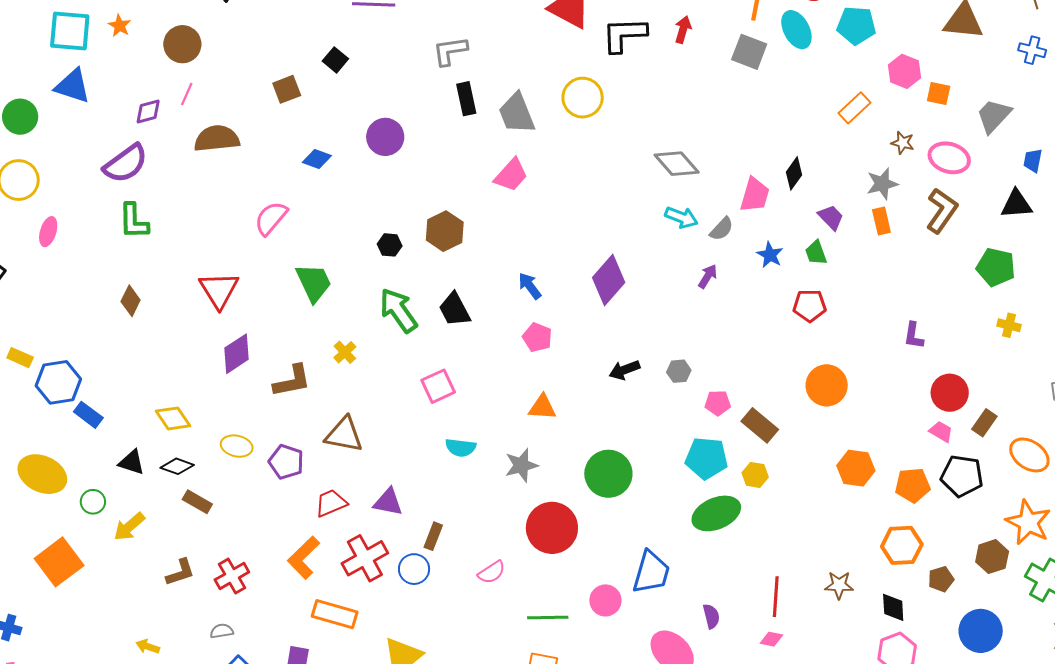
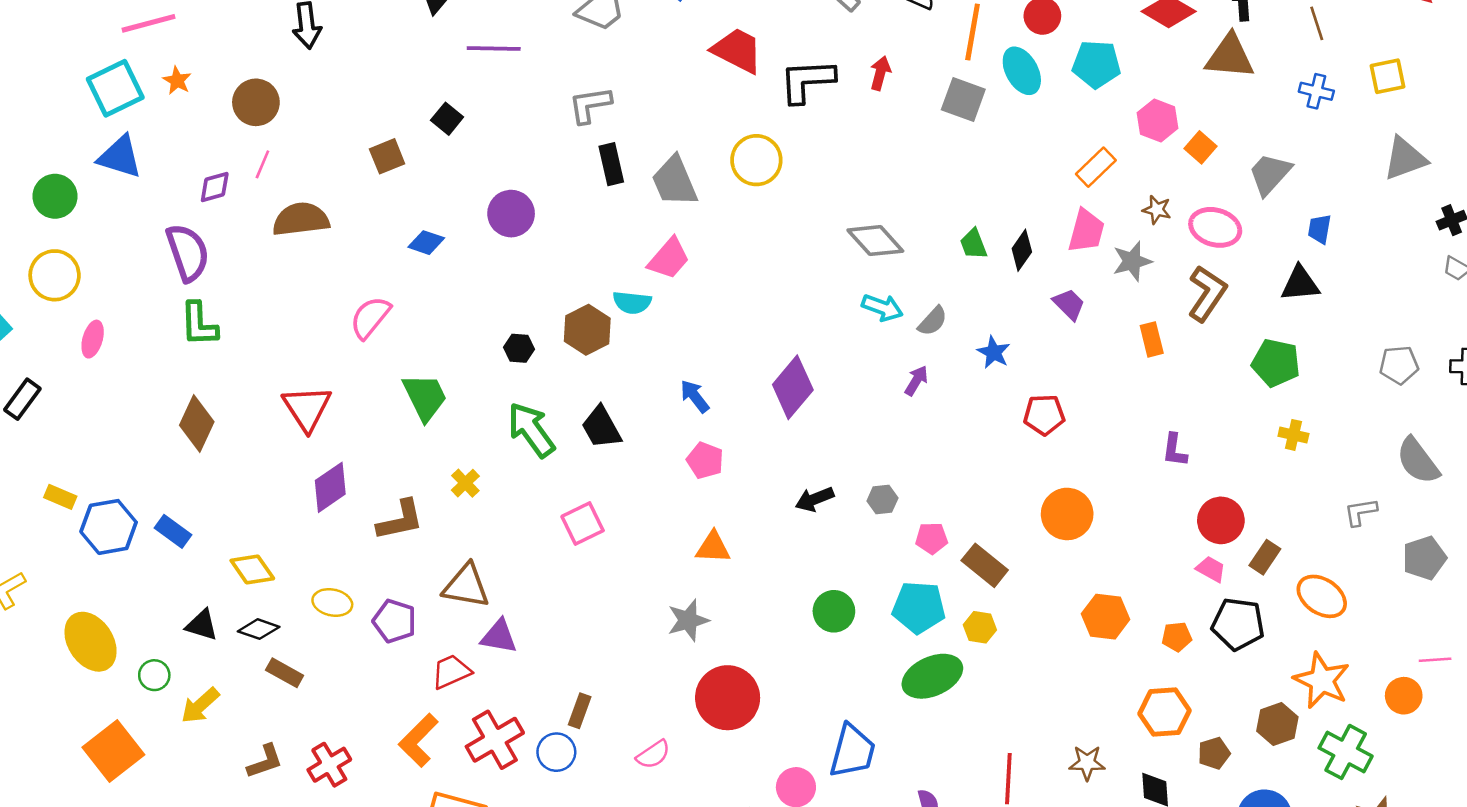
cyan square: (70, 31) -> (115, 88), turned -30
orange square: (939, 94) -> (1200, 147), turned 30
purple semicircle: (126, 164) -> (188, 253), turned -72
pink trapezoid: (755, 195) -> (1086, 231), moved
orange rectangle: (881, 221) -> (1152, 339), moved
green trapezoid: (816, 253) -> (974, 244), moved
brown diamond: (131, 301) -> (197, 424), size x1.4
blue rectangle: (88, 415) -> (173, 531), moved
cyan semicircle: (461, 448) -> (632, 302), moved
yellow ellipse: (42, 474) -> (91, 642), turned 33
green circle: (608, 474) -> (834, 611), moved, size x0.7
orange pentagon: (913, 485) -> (1177, 637), size x0.7
purple triangle: (388, 502) -> (499, 636), moved

